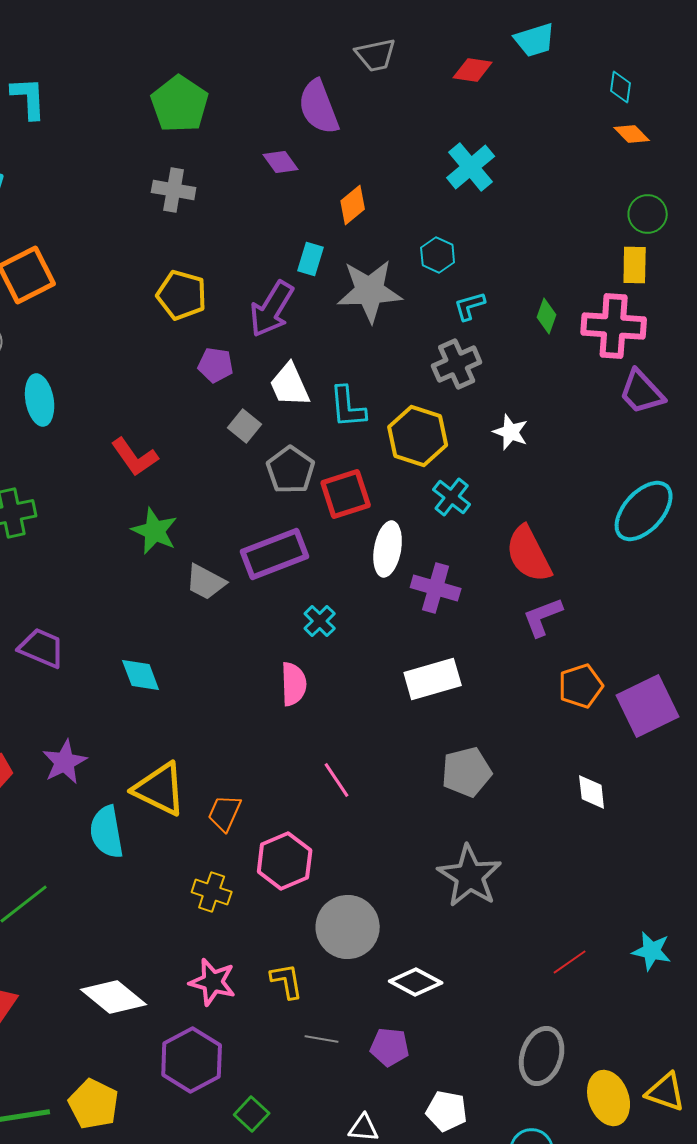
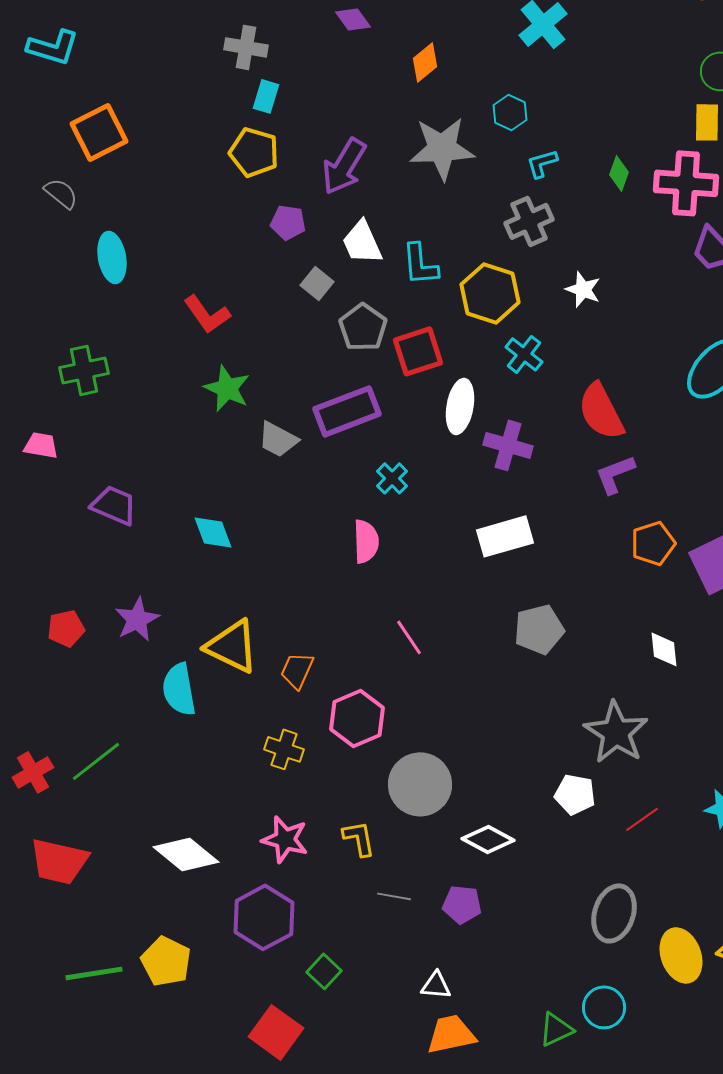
cyan rectangle: (311, 259) -> (266, 96), moved
gray star: (470, 876) -> (616, 732), moved
white pentagon: (447, 1111) -> (575, 794), moved

